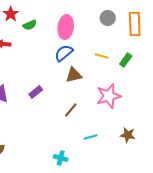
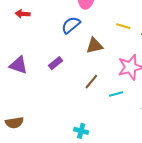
blue semicircle: (64, 53) -> (71, 25), moved
cyan line: (91, 137) -> (116, 94), moved

